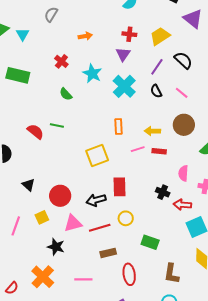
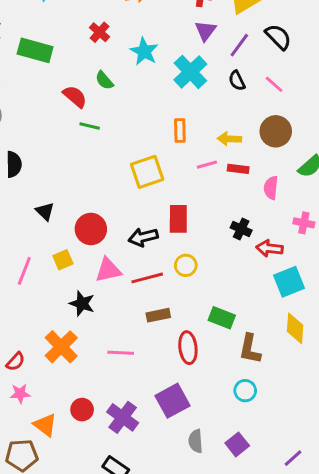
purple triangle: (123, 54) -> (205, 31), moved
red semicircle: (35, 131) -> (75, 97), moved
pink semicircle: (183, 173) -> (271, 188), moved
green rectangle: (150, 242) -> (222, 318), moved

